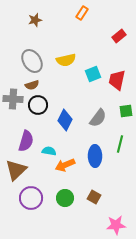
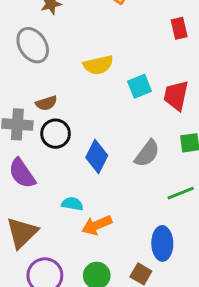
red rectangle: (119, 36) -> (179, 28), turned -64
gray ellipse: (32, 61) -> (33, 45), moved
purple semicircle: (26, 141) -> (22, 173), moved, turned 130
green line: (120, 144) -> (181, 193), turned 54
blue ellipse: (95, 156) -> (162, 243), moved

